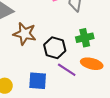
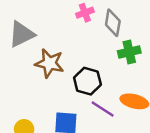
green cross: (85, 38) -> (129, 52), moved

